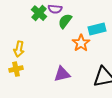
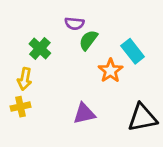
green cross: (39, 13) -> (40, 48), moved
cyan rectangle: (97, 29) -> (133, 51), turned 66

